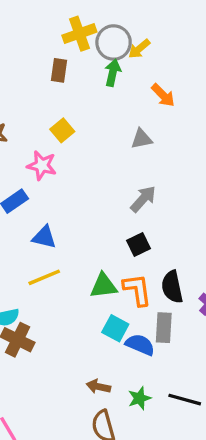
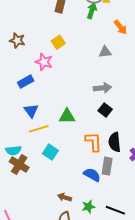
gray arrow: (143, 199) -> (102, 88), turned 36
blue triangle: (44, 237) -> (31, 111), moved, turned 35
black square: (139, 244) -> (105, 110), moved, turned -32
green triangle: (103, 286) -> (67, 116), moved
cyan square: (115, 328) -> (50, 152), moved

